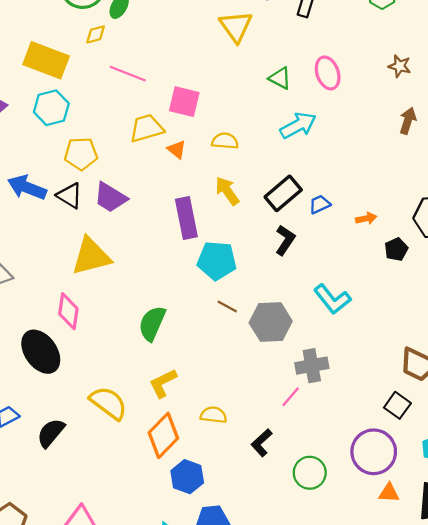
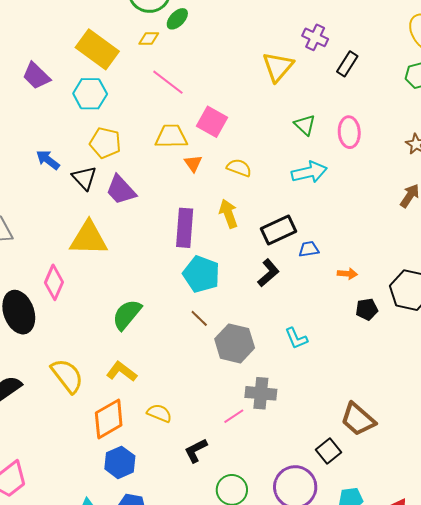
blue arrow: (27, 187) -> (48, 160), size x0.7
cyan L-shape: (332, 299) -> (296, 338), size x0.7
yellow L-shape: (163, 383) -> (122, 371), turned 48

